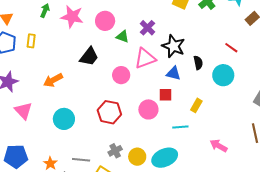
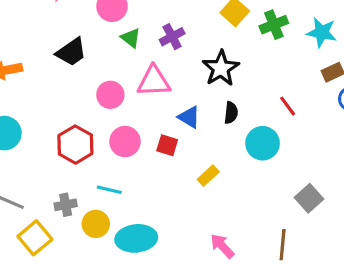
black star: (173, 46) -> (221, 68), moved
pink circle: (148, 109) -> (125, 142), moved
cyan line: (180, 127) -> (109, 190), moved

